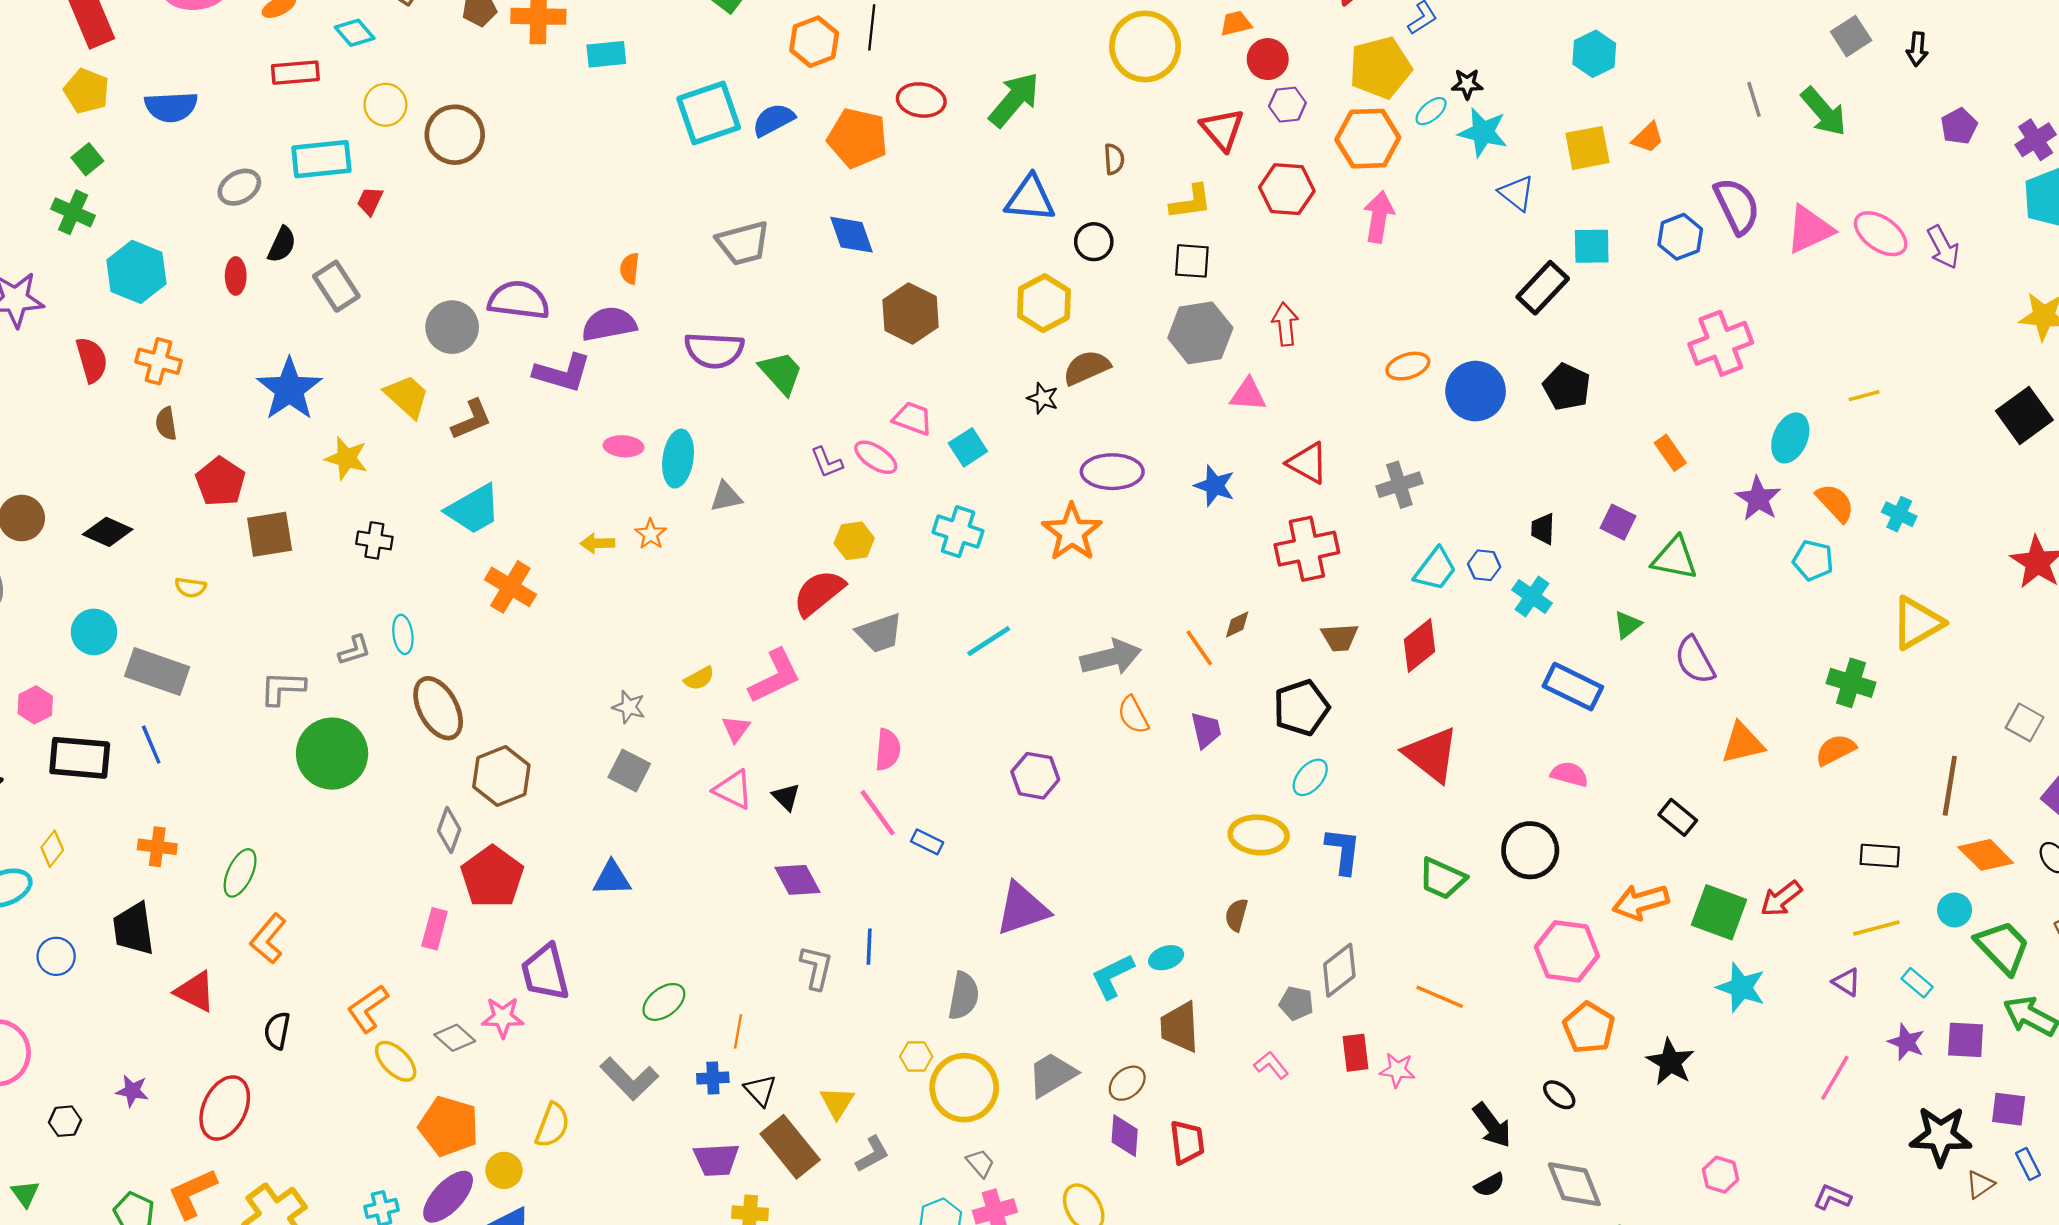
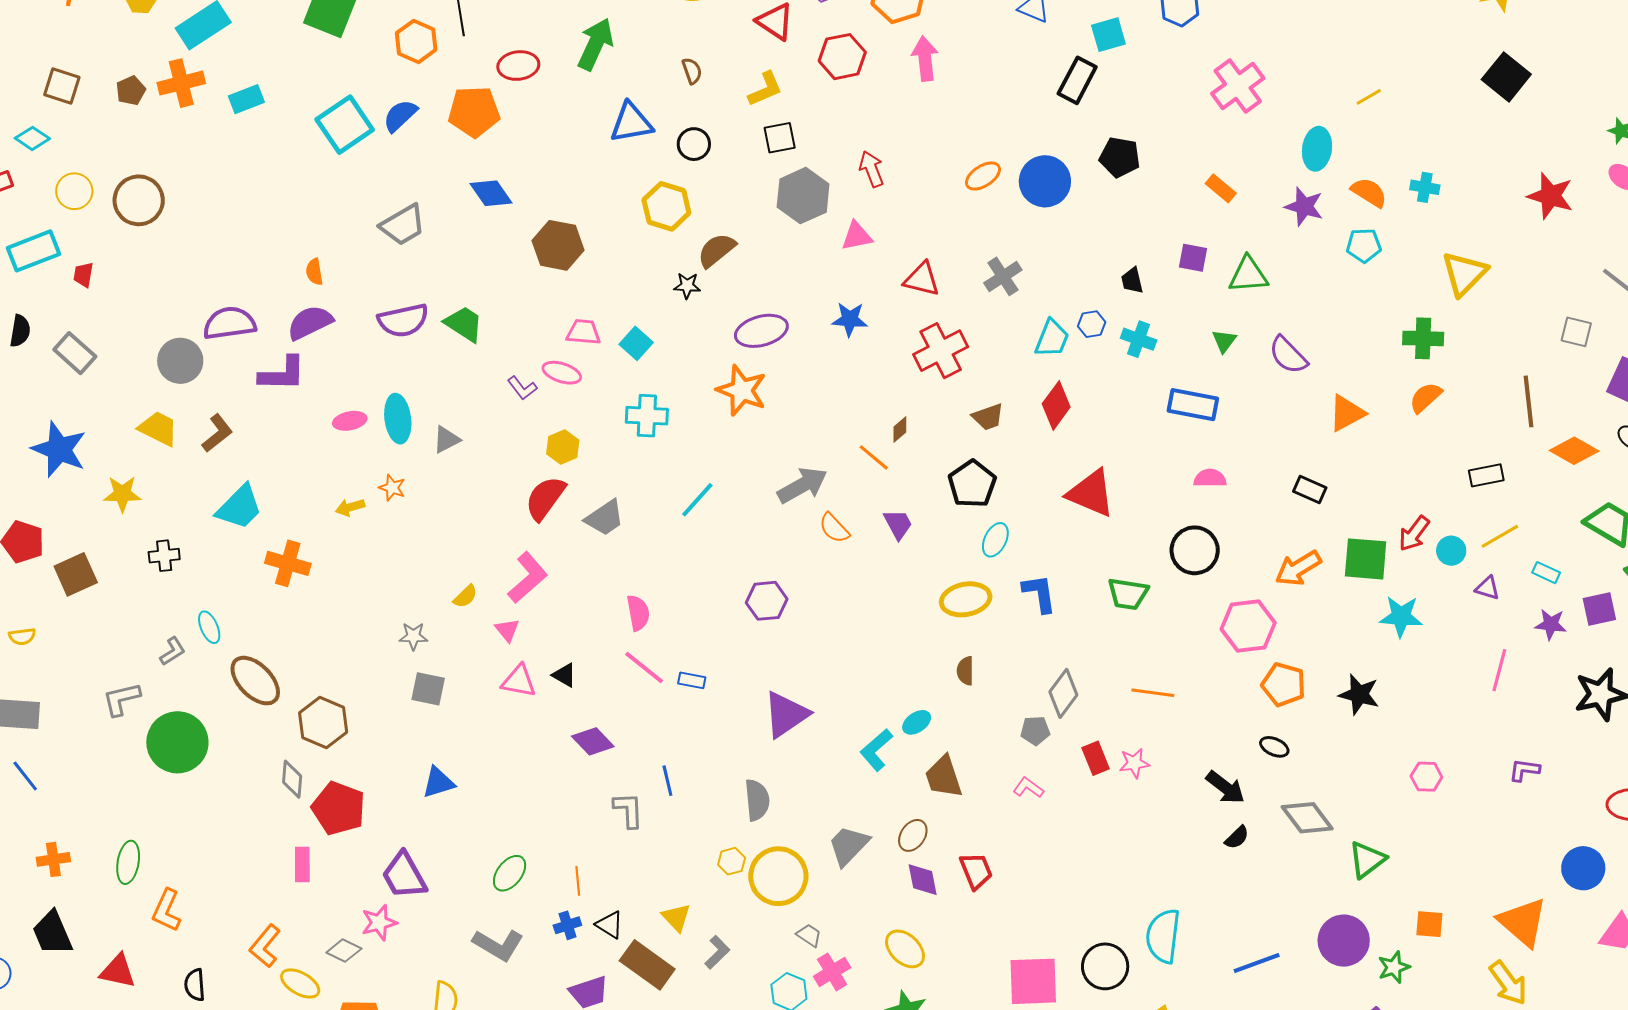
cyan circle: (1955, 910) -> (1451, 551), moved

